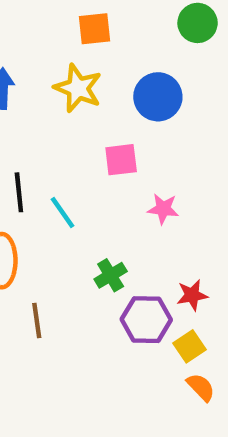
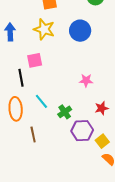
pink square: (121, 160) -> (35, 60), moved
cyan line: (63, 212) -> (41, 101), moved
red star: (192, 295) -> (102, 108), moved

